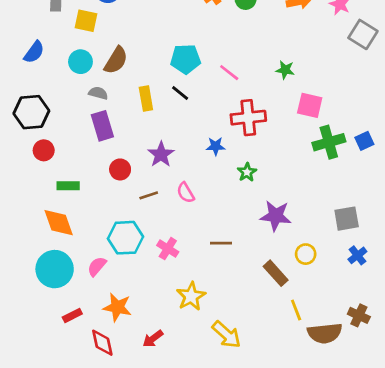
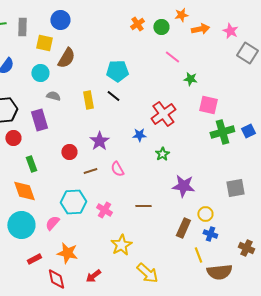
brown semicircle: (116, 60) -> (66, 58), moved
pink line: (229, 73) -> (172, 57), moved
red cross: (248, 118) -> (163, 114), turned -30
purple rectangle: (102, 126) -> (39, 120), moved
green rectangle: (68, 186) -> (31, 164), turned 70
blue cross: (357, 255) -> (210, 234), moved, turned -32
brown rectangle: (276, 273) -> (183, 228), turned 66
brown cross: (359, 315) -> (246, 248), moved

